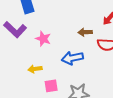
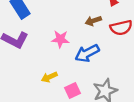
pink star: (43, 39) -> (60, 39), moved

